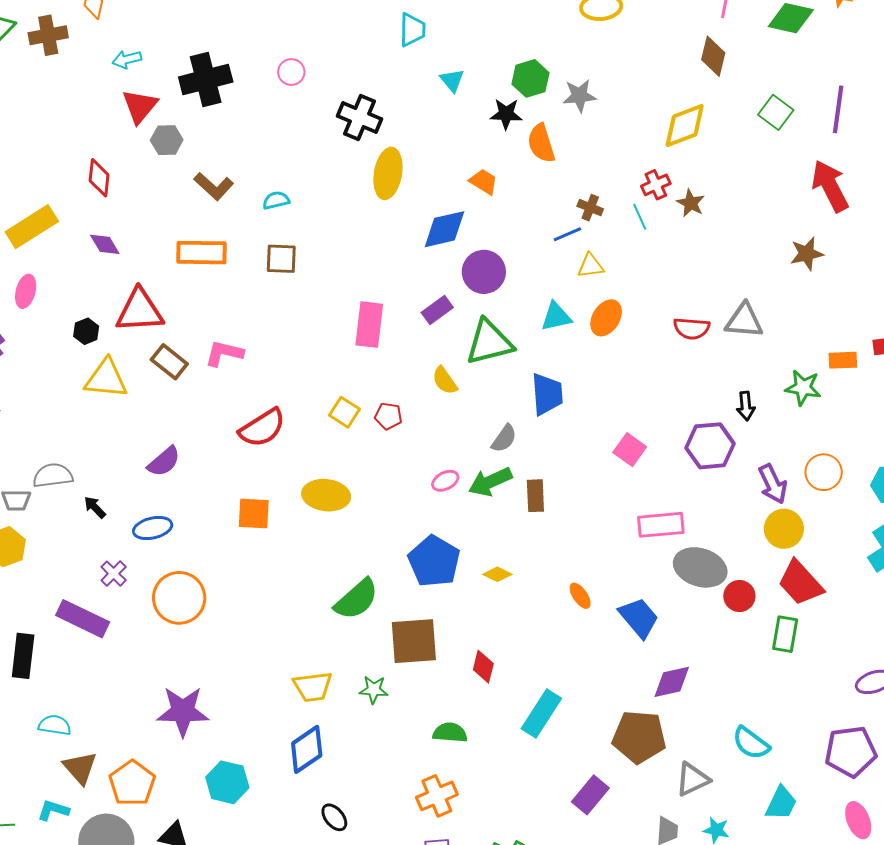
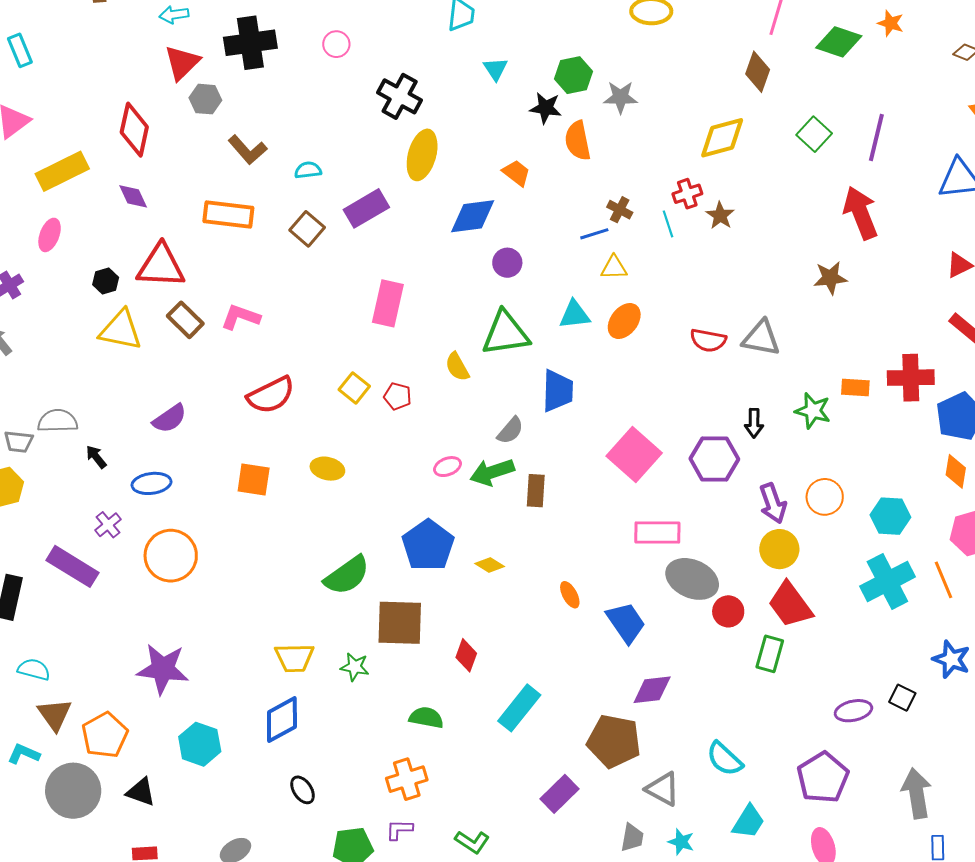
red diamond: (99, 178) -> (134, 130), size x1.4
brown square: (281, 259) -> (307, 229), turned 32
purple circle: (484, 272) -> (507, 263), size x0.7
purple rectangle: (437, 310) -> (366, 208), moved, size x1.4
pink square: (630, 450) -> (634, 455), size x1.6
yellow ellipse: (326, 495) -> (327, 469), size x0.7
purple pentagon: (851, 752) -> (823, 778), turned -30
gray triangle: (693, 779) -> (663, 789), turned 48

